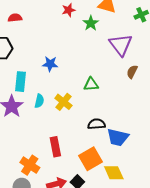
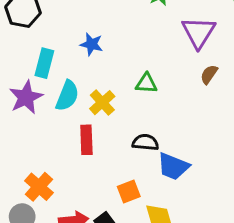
cyan semicircle: (39, 101) -> (67, 96), size x1.5
red rectangle: (55, 147) -> (86, 140), moved
orange square: (91, 159) -> (129, 191), size x0.7

